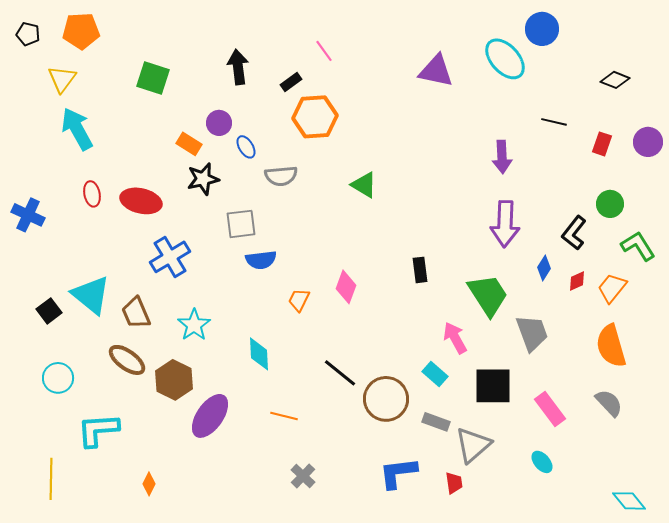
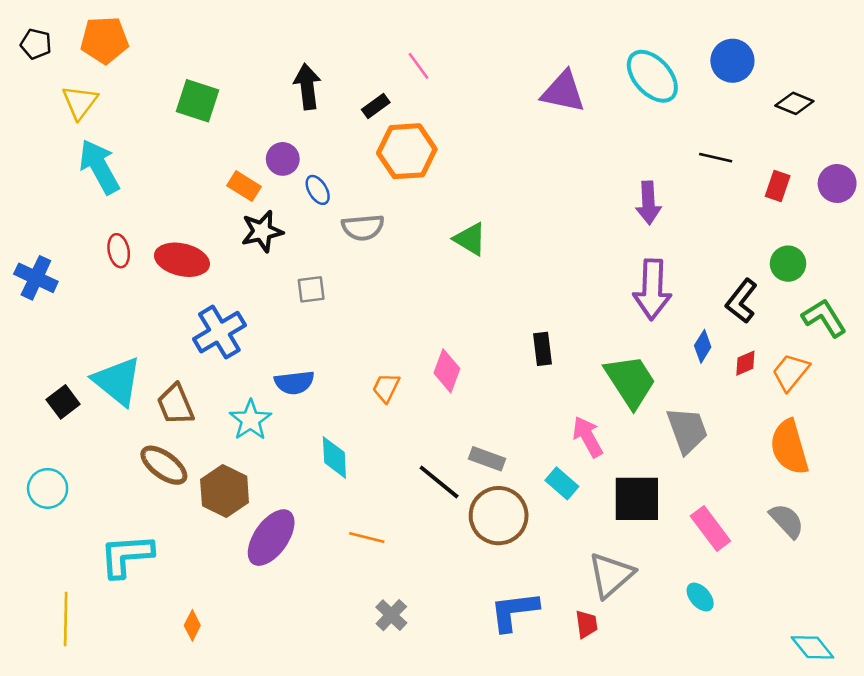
blue circle: (542, 29) -> (732, 61), moved
gray square: (241, 224) -> (311, 289), size x0.7
blue semicircle: (261, 260) -> (294, 382), moved
cyan circle: (58, 378) -> (48, 488), moved
gray rectangle: (436, 422) -> (487, 459), moved

